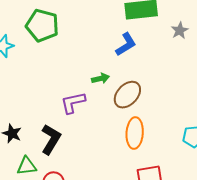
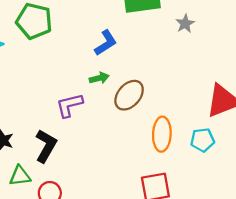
blue L-shape: (126, 44) -> (106, 43), moved
orange ellipse: (135, 133) -> (162, 134), moved

